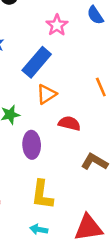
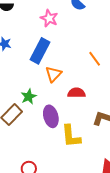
yellow L-shape: (42, 195) -> (71, 136), moved

